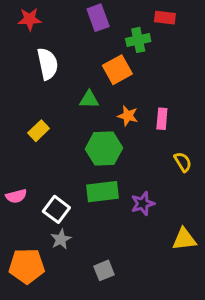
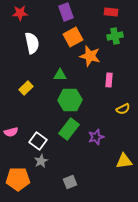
green cross: (138, 40) -> (115, 36), moved
orange square: (117, 70) -> (73, 37), moved
green triangle: (89, 99) -> (60, 75), moved
orange star: (128, 116) -> (90, 56), moved, size x1.5
yellow semicircle: (183, 162) -> (123, 109), turned 96
green rectangle: (102, 192) -> (69, 129), turned -45

